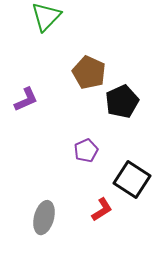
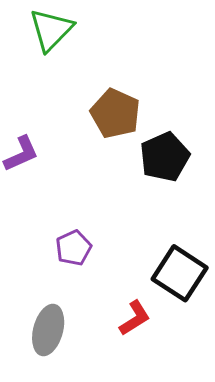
purple pentagon: (86, 151) -> (74, 248), moved

